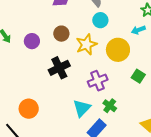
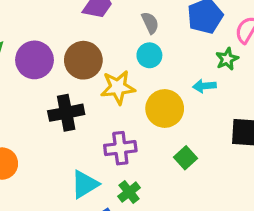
brown circle: (61, 34) -> (83, 60), size x1.5
purple circle: (32, 41) -> (34, 60), size x1.5

